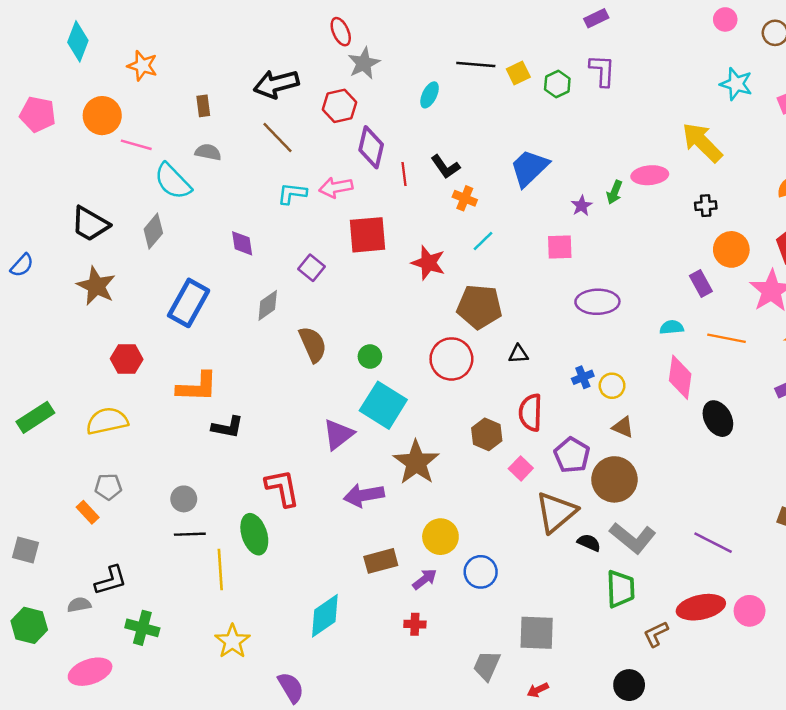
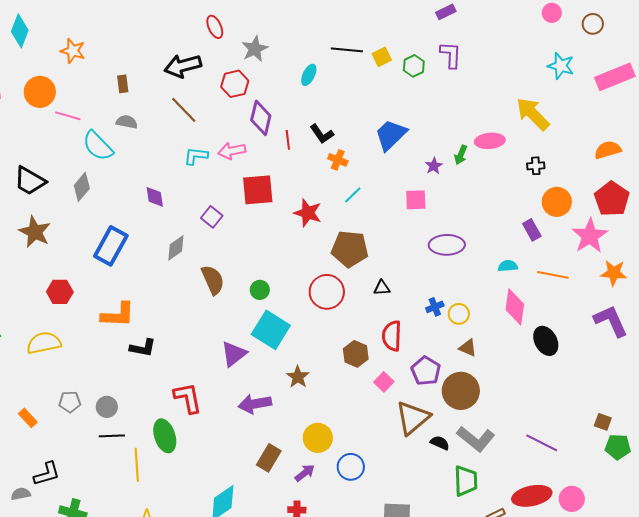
red ellipse: (341, 32) -> (215, 27), moved
brown star: (416, 462) -> (298, 377), size x0.6
gray pentagon: (108, 487) -> (70, 402), moved
brown rectangle: (381, 561) -> (269, 458), turned -44

